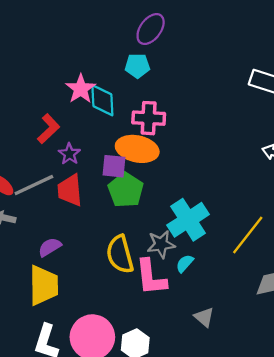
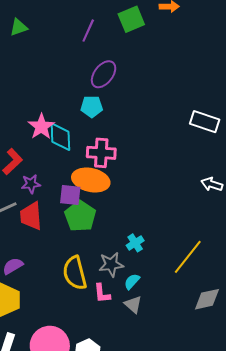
purple star: (69, 154) -> (31, 184), turned 30
cyan cross: (188, 220) -> (135, 243), size x0.5
pink L-shape: (151, 277) -> (102, 293), size x0.6
gray triangle: (204, 317) -> (133, 304), moved

